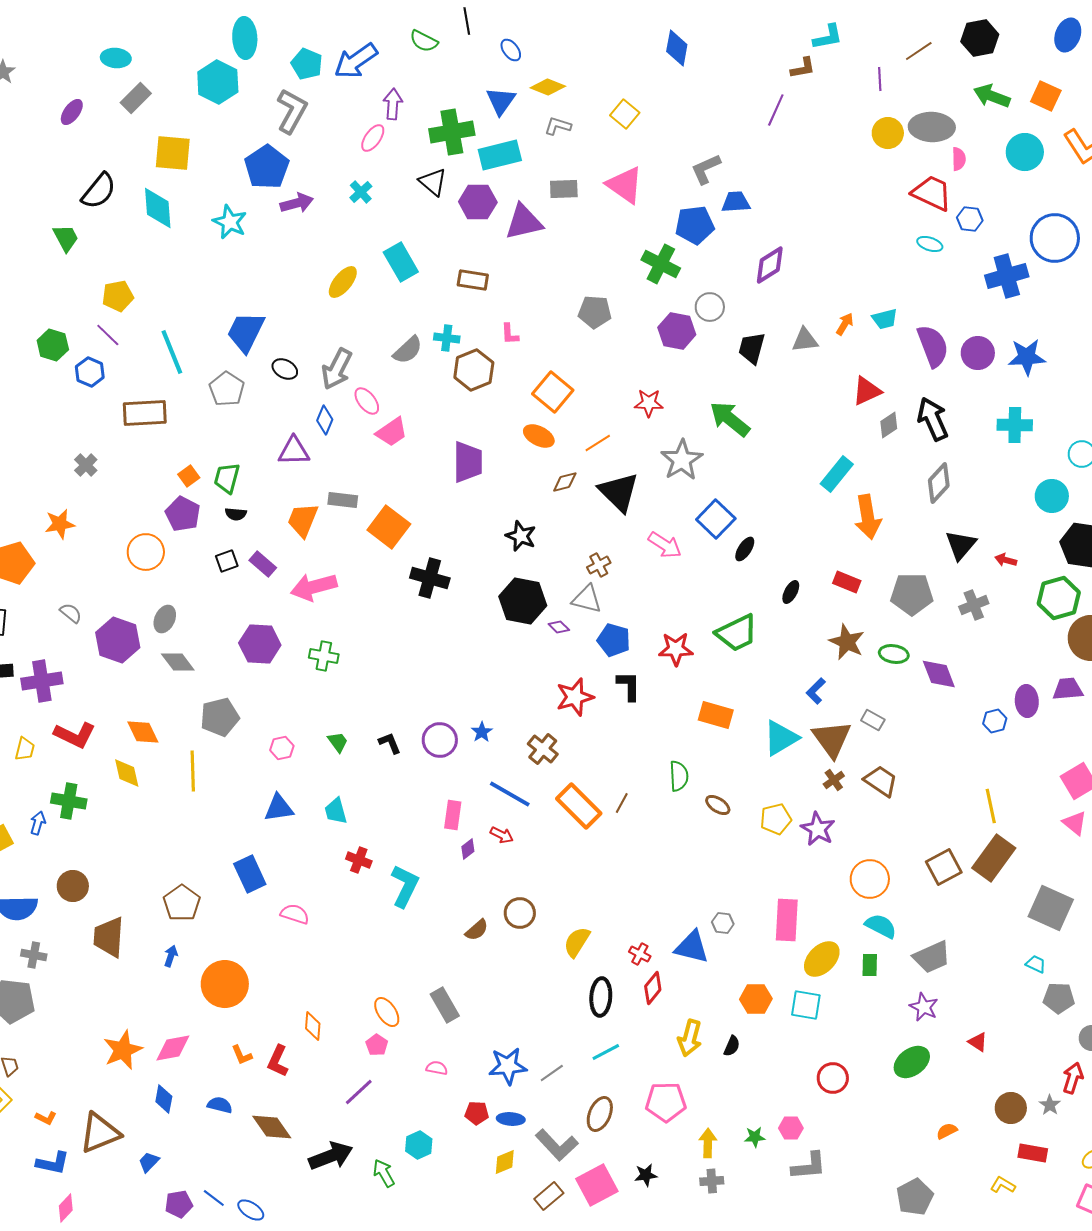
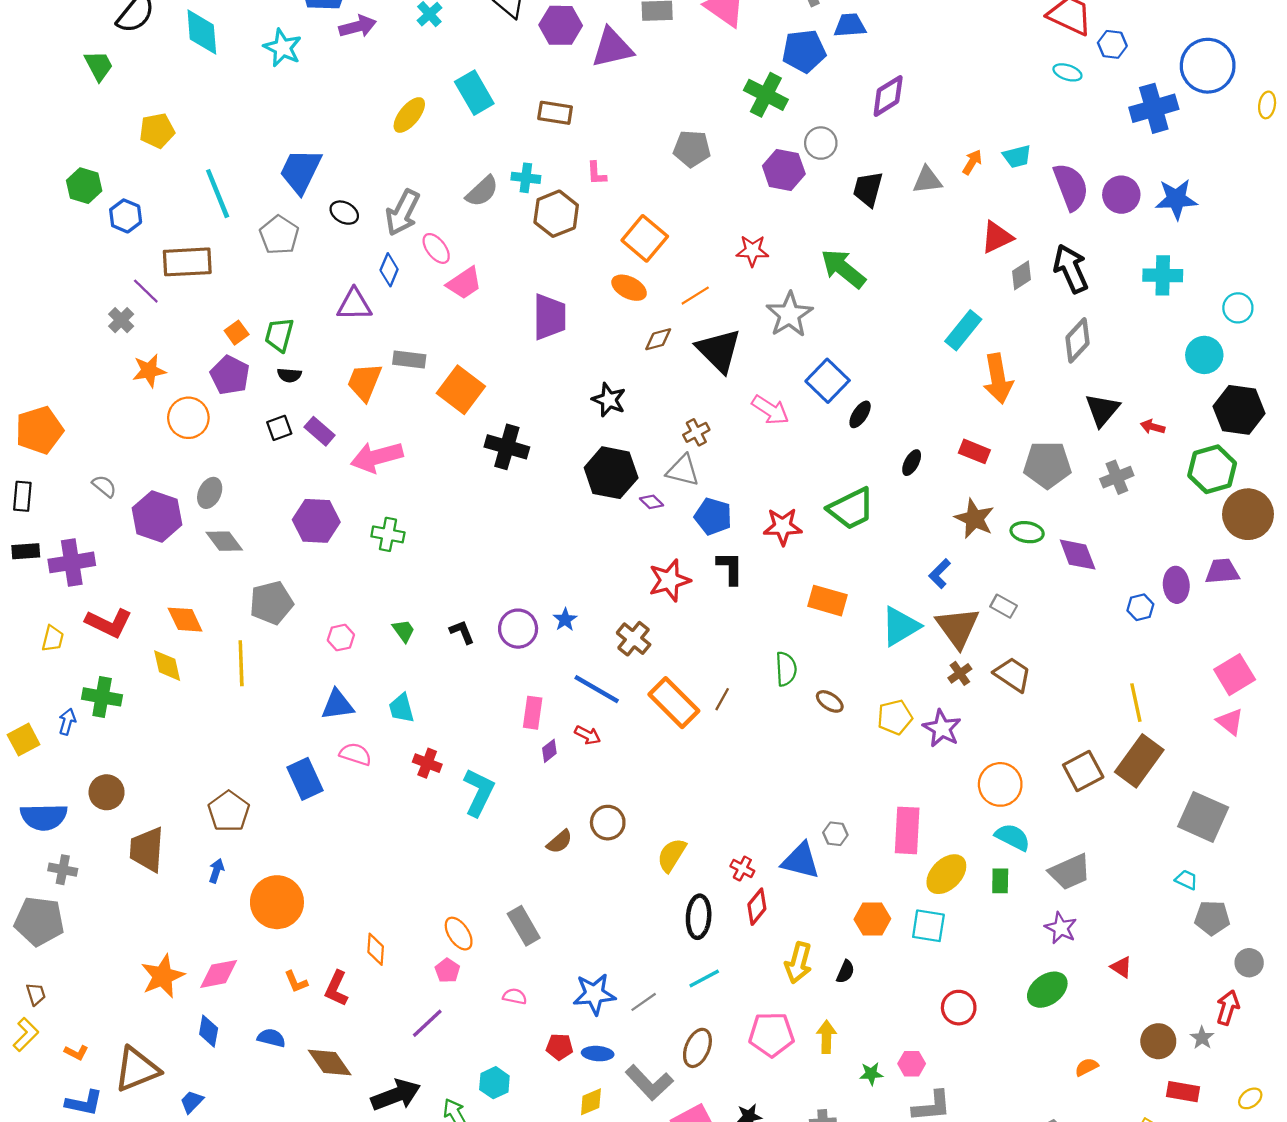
purple line: (108, 335) -> (146, 291), moved
orange star: (60, 524) -> (149, 371), moved
pink semicircle: (295, 914) -> (355, 754), moved
yellow arrow: (708, 1143) -> (826, 1037), moved

